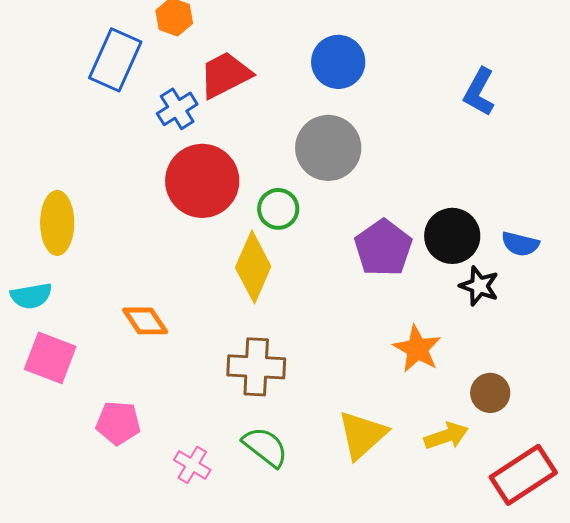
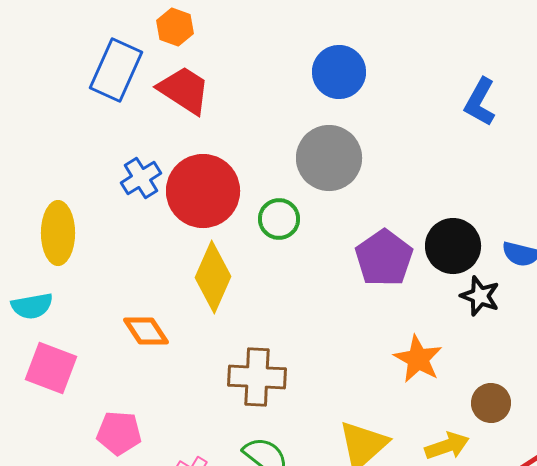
red trapezoid: (225, 75) -> (184, 90), moved, turned 60
blue cross: (177, 109) -> (141, 178), moved
yellow diamond: (253, 267) -> (213, 277), moved

